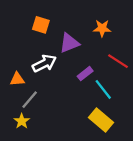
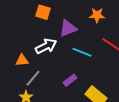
purple rectangle: (85, 74) -> (70, 80), moved
cyan line: (103, 89) -> (82, 52), moved, turned -30

